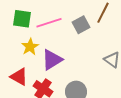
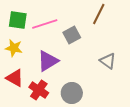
gray square: (81, 25) -> (72, 35), moved
yellow star: (30, 47) -> (14, 48), moved, turned -30

